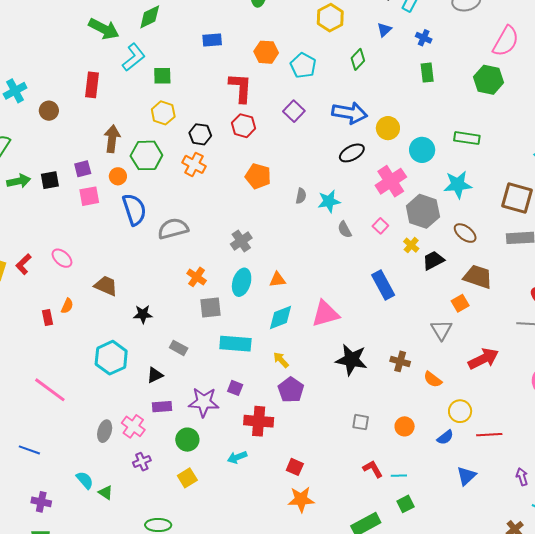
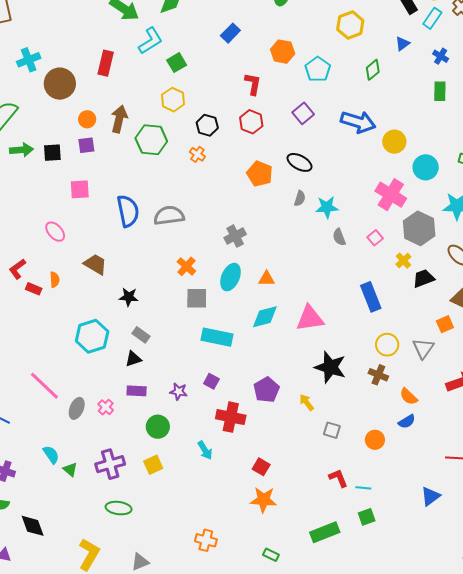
blue rectangle: (212, 40) -> (230, 33), turned -48
green square: (162, 76) -> (177, 63), turned -36
red L-shape: (241, 88) -> (253, 84), size x0.7
brown circle: (49, 111) -> (60, 84), size x1.6
black ellipse: (352, 153) -> (300, 162), moved, turned 50
orange cross: (194, 164) -> (197, 154), size x0.7
orange circle: (118, 176) -> (87, 119), moved
pink cross: (391, 181) -> (391, 195), turned -32
pink square: (89, 196) -> (80, 189), moved
blue semicircle: (134, 209) -> (128, 211), moved
red L-shape: (23, 264) -> (17, 269), moved
orange semicircle: (67, 306) -> (55, 280), turned -35
red rectangle: (48, 318) -> (34, 289), turned -63
gray rectangle: (179, 348) -> (141, 335), moved
yellow arrow: (281, 360) -> (307, 402), moved
pink line: (50, 390) -> (44, 386), moved
purple star: (204, 402) -> (179, 392), size x0.6
yellow circle: (460, 411) -> (387, 345), moved
pink cross: (133, 426) -> (106, 407), size x0.7
blue semicircle: (445, 437) -> (407, 422), moved
cyan arrow: (237, 457) -> (205, 450), turned -108
purple cross: (142, 462) -> (110, 464), moved, size x1.6

